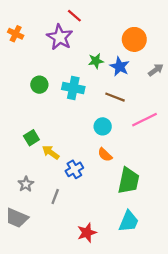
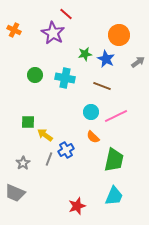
pink line: (144, 120) -> (116, 116), moved
green square: (31, 138) -> (28, 122), turned 32
gray line: (55, 196) -> (49, 159), moved

